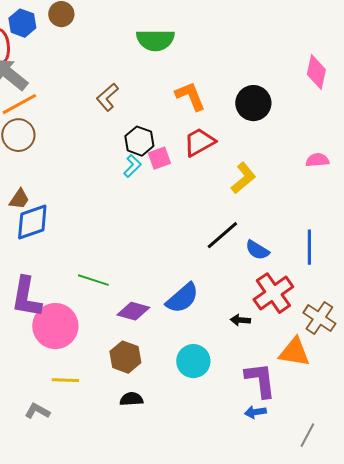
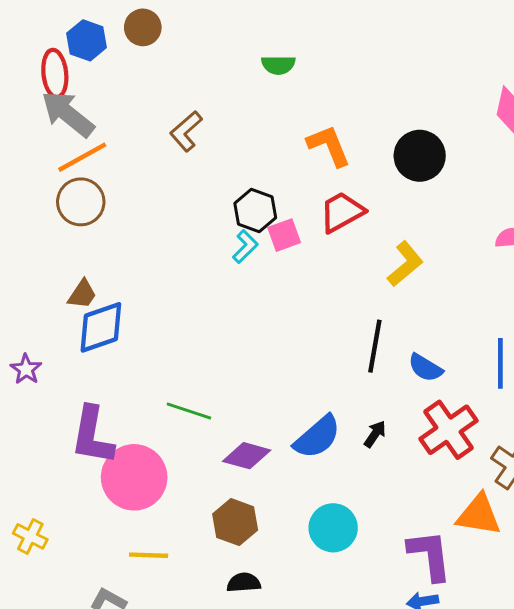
green semicircle: (155, 40) -> (278, 65), size x0.6
brown L-shape: (107, 97) -> (186, 131), moved
black line: (222, 235) -> (375, 346), turned -39
black arrow: (240, 320) -> (375, 434), moved, turned 120

